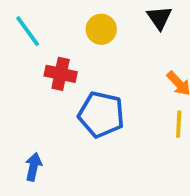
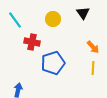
blue pentagon: (101, 114) -> (53, 63), turned -30

